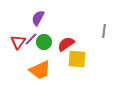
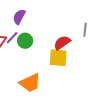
red semicircle: (66, 44) -> (62, 43), moved
orange trapezoid: (40, 70) -> (30, 83), moved

